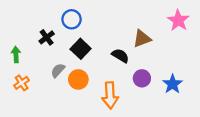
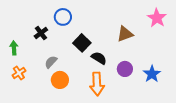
black square: (81, 49) -> (82, 43), moved
black semicircle: (120, 56) -> (99, 58), moved
orange circle: (78, 79) -> (60, 80), moved

